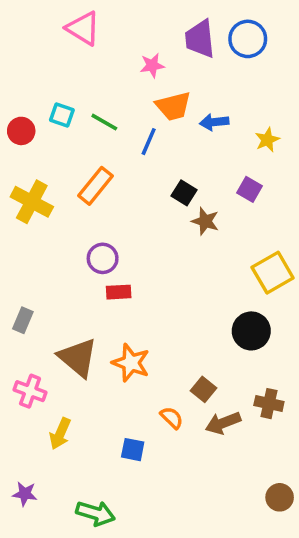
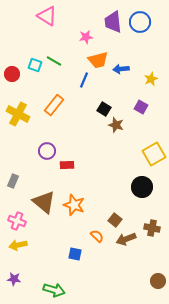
green line: (104, 122) -> (54, 61), moved
purple circle: (103, 258) -> (47, 151), moved
yellow arrow: (60, 434) -> (18, 245), moved, turned 54

